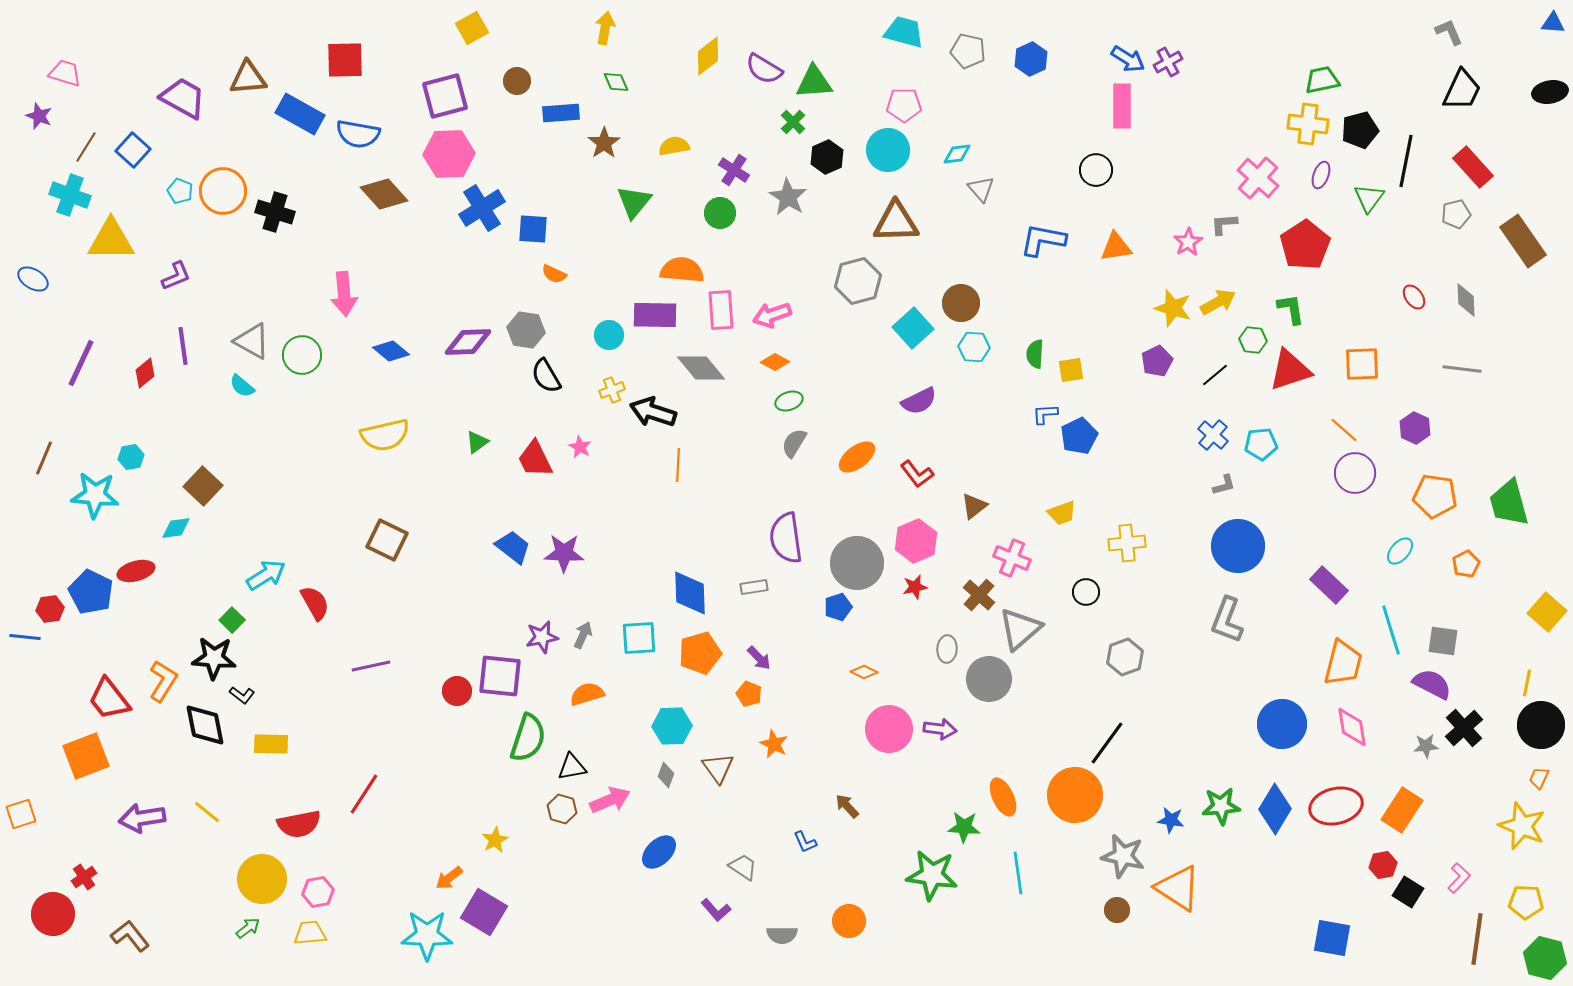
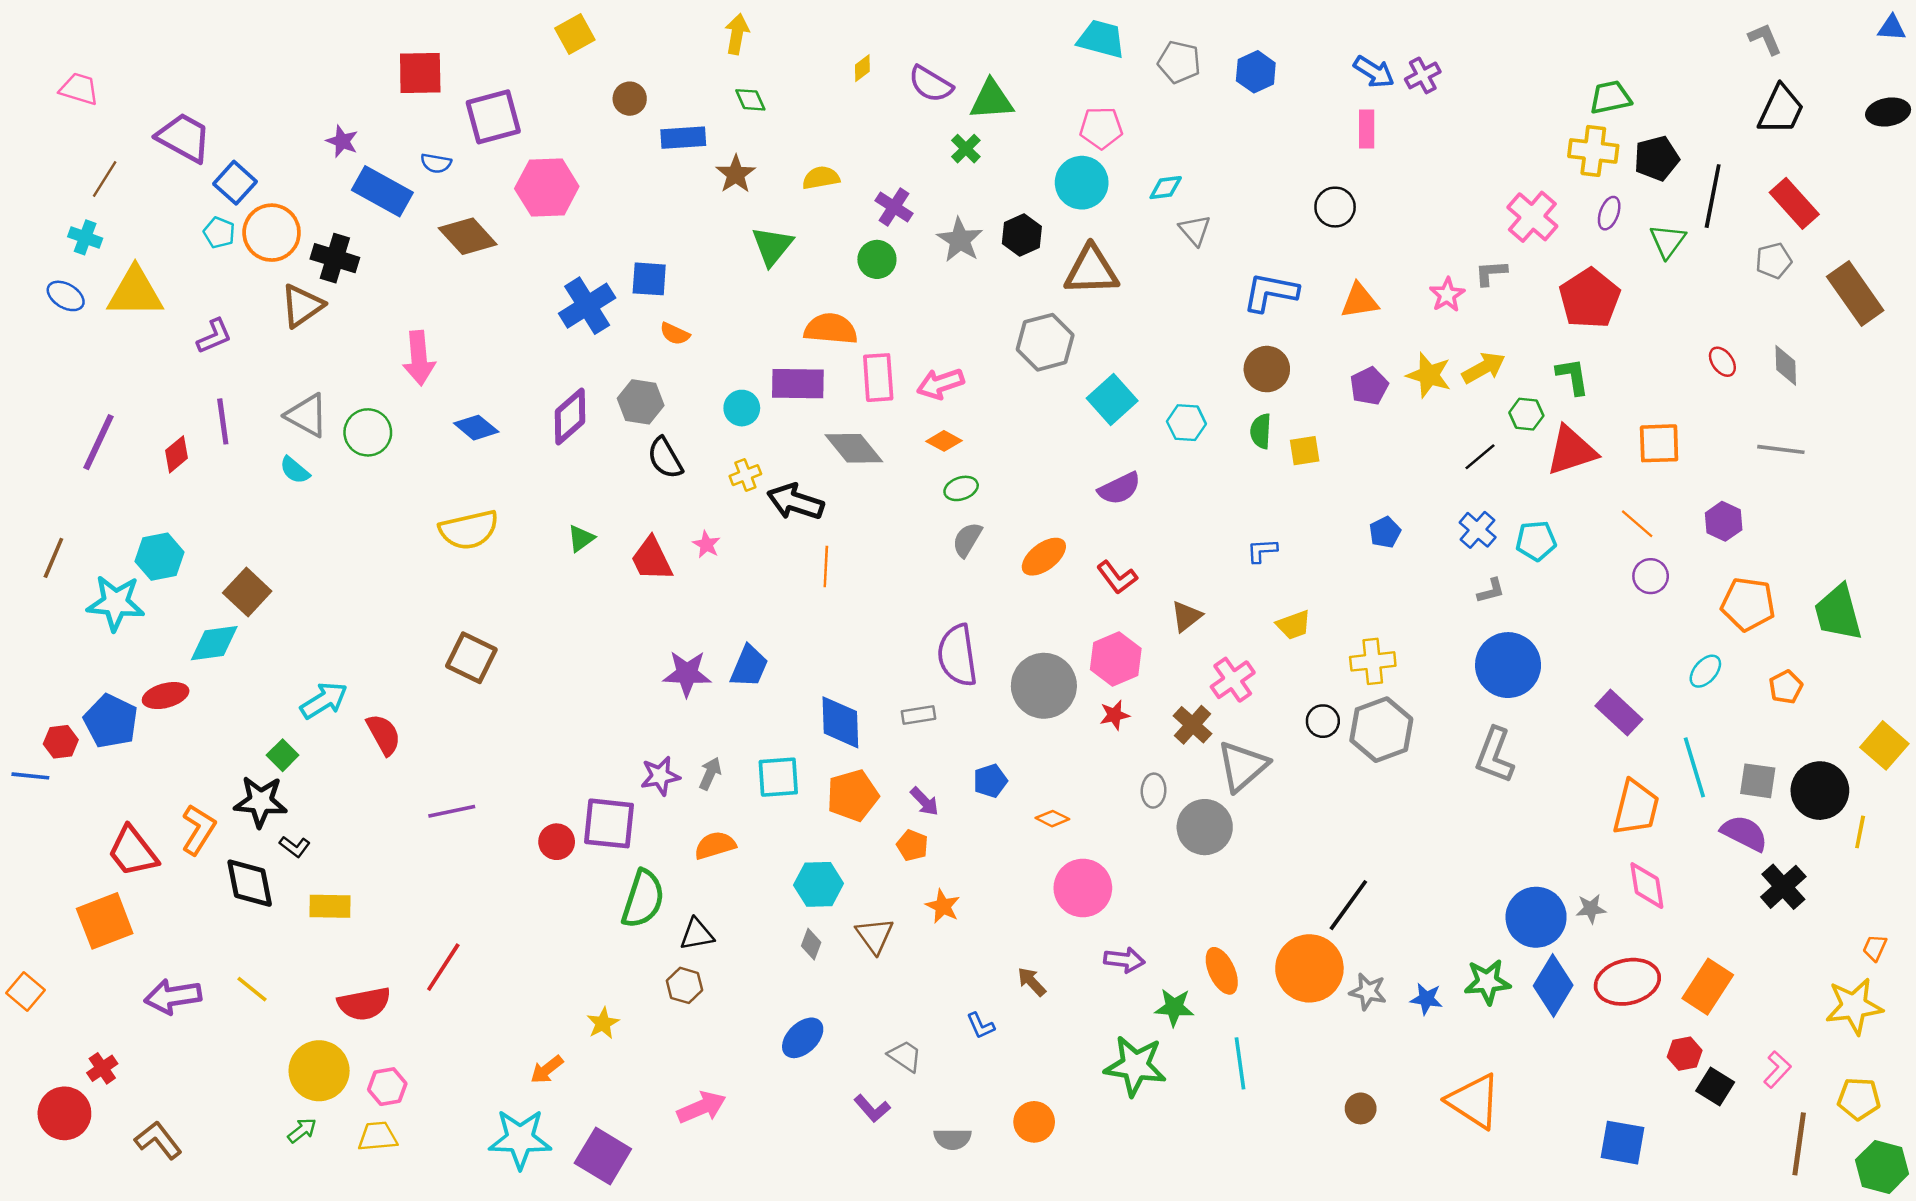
yellow diamond: (708, 56) -> (862, 68), size x0.6
brown triangle: (248, 78) -> (302, 306), moved, turned -30
purple square: (445, 96) -> (493, 117), moved
purple trapezoid: (183, 98) -> (184, 138), moved
pink rectangle: (1122, 106) -> (1367, 129), size x0.7
blue rectangle: (300, 114) -> (382, 191), moved
purple star: (39, 116) -> (342, 141), moved
blue semicircle: (358, 134) -> (436, 163), size x0.6
blue square: (133, 150) -> (235, 183), moved
black hexagon: (827, 157) -> (1022, 235), moved
cyan cross: (70, 195) -> (85, 237), size x0.7
blue cross: (482, 208) -> (587, 306), moved
blue ellipse: (33, 279) -> (66, 296), moved
brown circle: (961, 303) -> (1267, 369), moved
purple diamond: (468, 342) -> (570, 417), turned -39
purple pentagon: (1157, 361) -> (1369, 386), moved
blue L-shape: (1045, 414) -> (1262, 551), moved
blue pentagon: (1079, 436) -> (1385, 532), moved, size x0.7
cyan hexagon: (131, 457) -> (159, 557), size x1.5
purple circle: (1355, 473) -> (1651, 576), size x0.7
cyan diamond: (176, 528) -> (214, 643), size x1.4
blue trapezoid: (513, 547) -> (749, 666), moved, turned 75
pink cross: (1012, 558) -> (1233, 680), turned 33
blue pentagon: (838, 607) -> (990, 781), moved
gray hexagon: (1125, 657) -> (1381, 730), moved, size x1.4
blue circle: (1282, 724) -> (1536, 917), moved
black circle: (1541, 725) -> (1820, 791), moved
purple arrow: (940, 729) -> (1124, 960), moved
gray star: (1426, 746) -> (1591, 909), moved
pink arrow: (610, 800) -> (702, 1107), moved
orange square: (21, 814) -> (25, 992), turned -32
yellow star: (1522, 826) -> (1854, 1006), turned -30
gray star: (1123, 856) -> (1368, 992), moved, size x0.7
orange triangle: (1178, 888) -> (1474, 1101), moved
purple square: (484, 912) -> (603, 1156), moved

